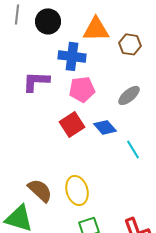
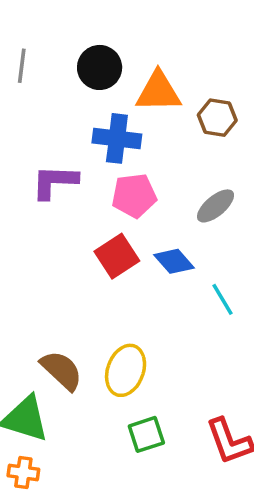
black circle: (48, 21) -> (100, 67), moved
yellow ellipse: (77, 190) -> (126, 370), turned 36

